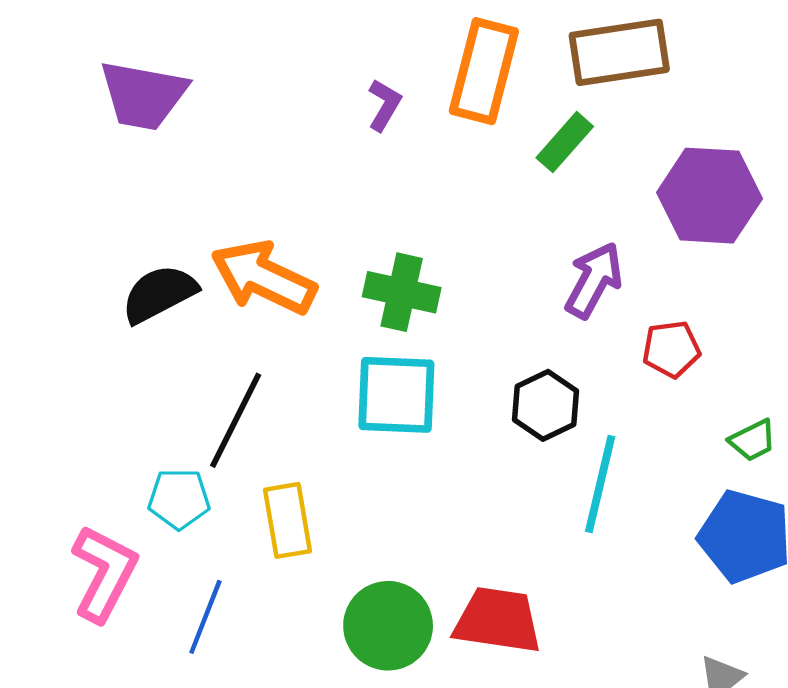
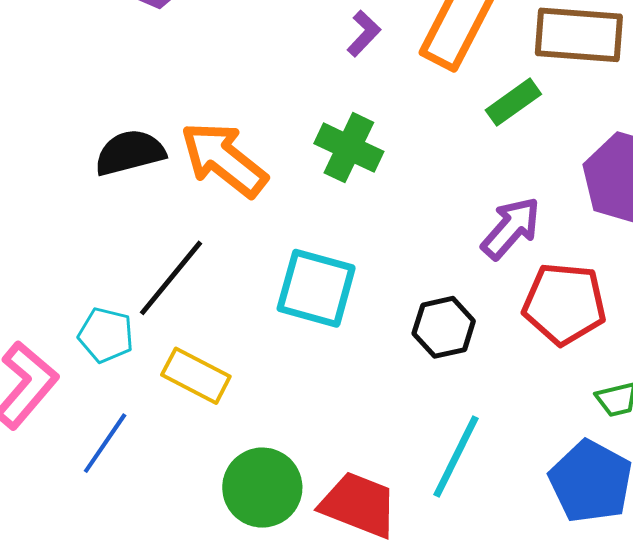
green cross: (402, 292) -> (349, 148), moved
red pentagon: (671, 349) -> (564, 304), size x1.6
cyan line: (600, 484) -> (456, 456), moved
yellow rectangle: (287, 520) -> (196, 376), turned -66

